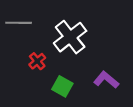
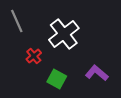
gray line: (19, 23) -> (17, 21), turned 65

